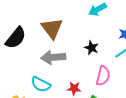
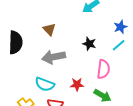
brown triangle: (52, 28) -> (49, 29), size x0.6
black semicircle: (16, 38) -> (16, 42), turned -30

